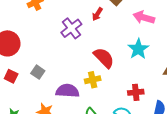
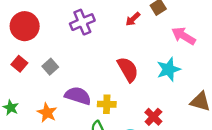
purple cross: (71, 28) -> (82, 22), moved
yellow cross: (93, 80) -> (107, 104), moved
red cross: (136, 92) -> (153, 117), turned 35

